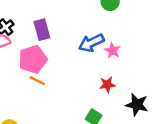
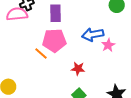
pink pentagon: (33, 59) -> (54, 40), moved
red star: (107, 85) -> (78, 69), moved

